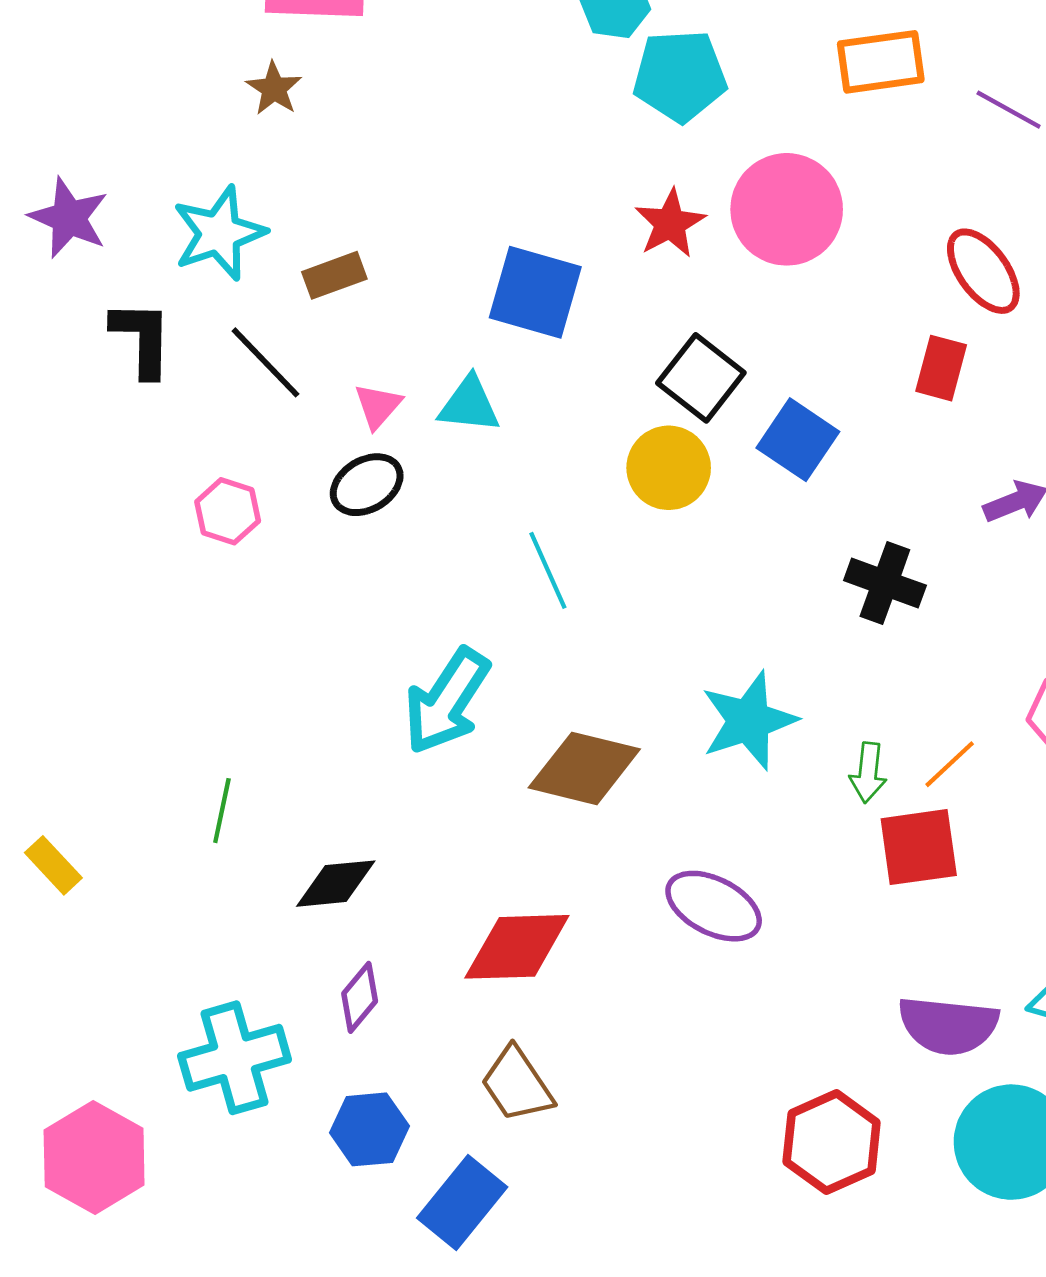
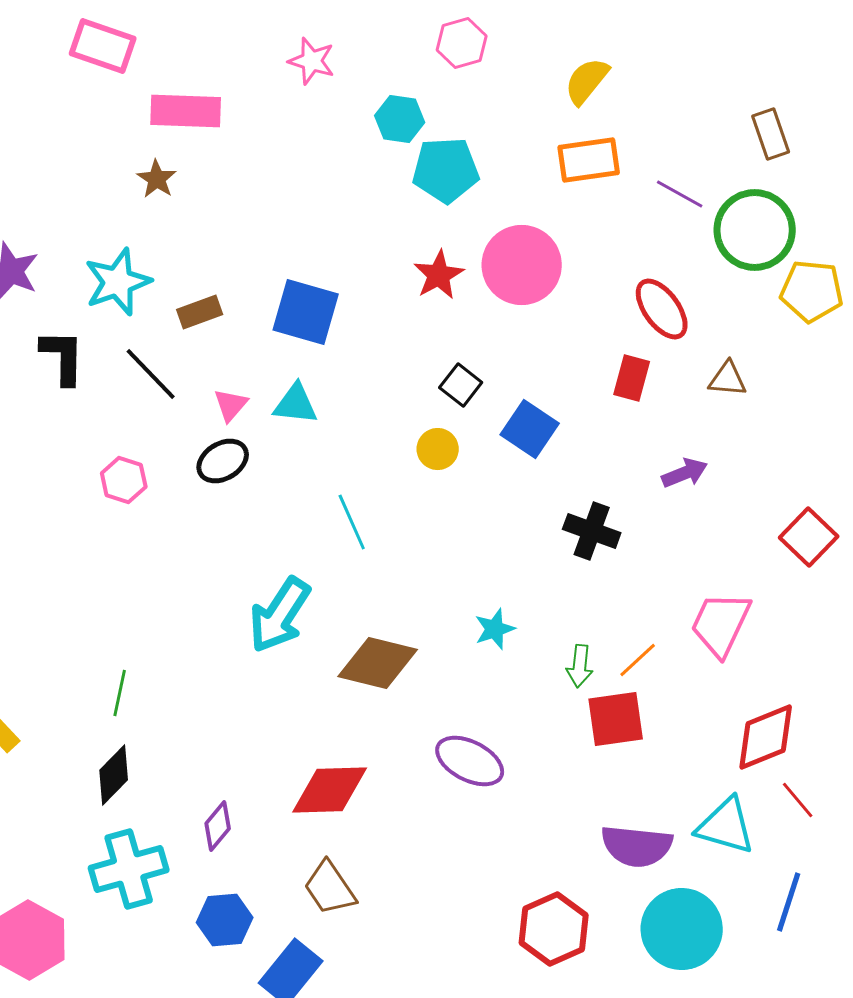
blue square: (535, 292) -> (306, 312), moved
black square: (701, 378) -> (461, 385), size x0.7
yellow circle: (669, 468) -> (438, 449), size x0.7
cyan star: (749, 721) -> (495, 629), size x0.6
black diamond: (336, 884) -> (114, 775), moved, turned -40

